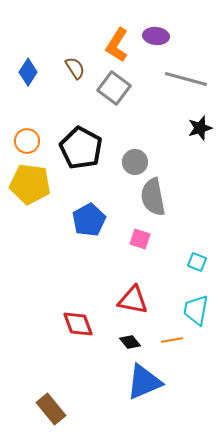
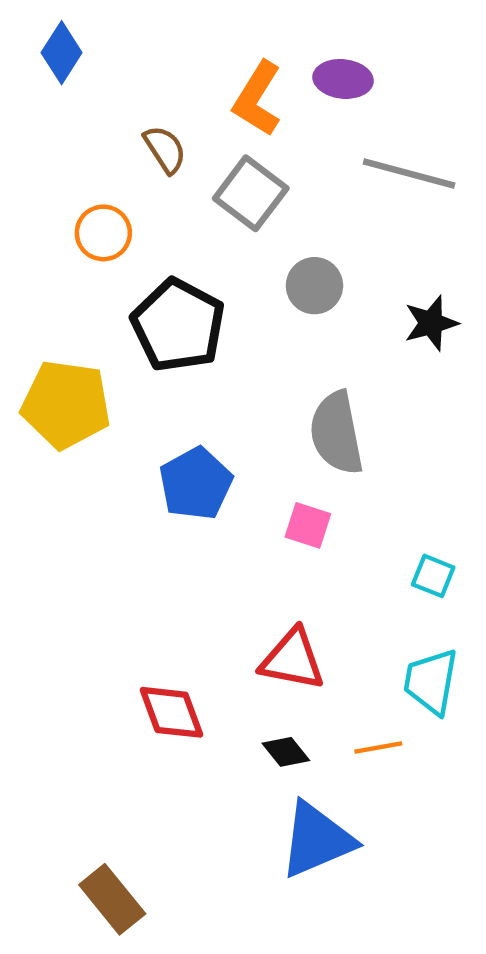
blue diamond: (28, 72) -> (62, 53), moved
black star: (200, 128) -> (431, 323), moved
orange circle: (27, 141) -> (103, 233), moved
gray circle: (135, 162) -> (314, 286), moved

